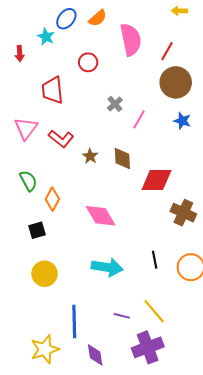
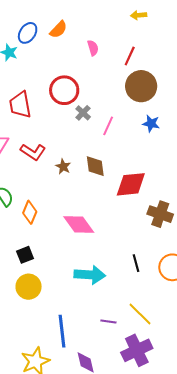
pink semicircle: (131, 40) -> (93, 48), size x0.5
red circle: (88, 62) -> (64, 90), moved, size x1.5
black square: (37, 230) -> (25, 255), moved

